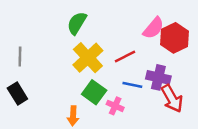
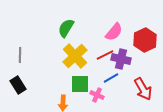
pink semicircle: (153, 28) -> (114, 32), moved
purple cross: (158, 77) -> (121, 59), moved
blue line: (132, 85) -> (111, 78), turned -42
green square: (94, 92) -> (80, 84), turned -36

